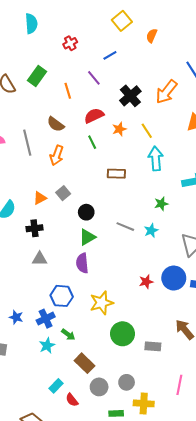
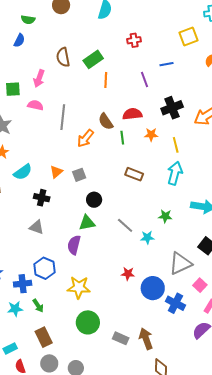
orange line: (68, 91) -> (106, 80), moved
brown semicircle: (56, 124) -> (106, 122), moved
orange triangle: (40, 198) -> (56, 172), turned -32
red star: (146, 282) -> (128, 274), moved
gray rectangle: (153, 346) -> (121, 338), moved

